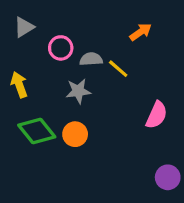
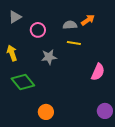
gray semicircle: (91, 59) -> (70, 25), moved
yellow line: (118, 69) -> (74, 43), turned -32
orange circle: (75, 134) -> (46, 112), moved

